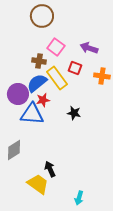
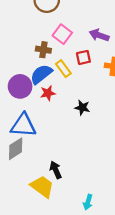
red square: (75, 68) -> (83, 57), turned -32
yellow rectangle: (57, 78) -> (63, 69), size x0.7
blue triangle: (32, 114) -> (23, 125), moved

